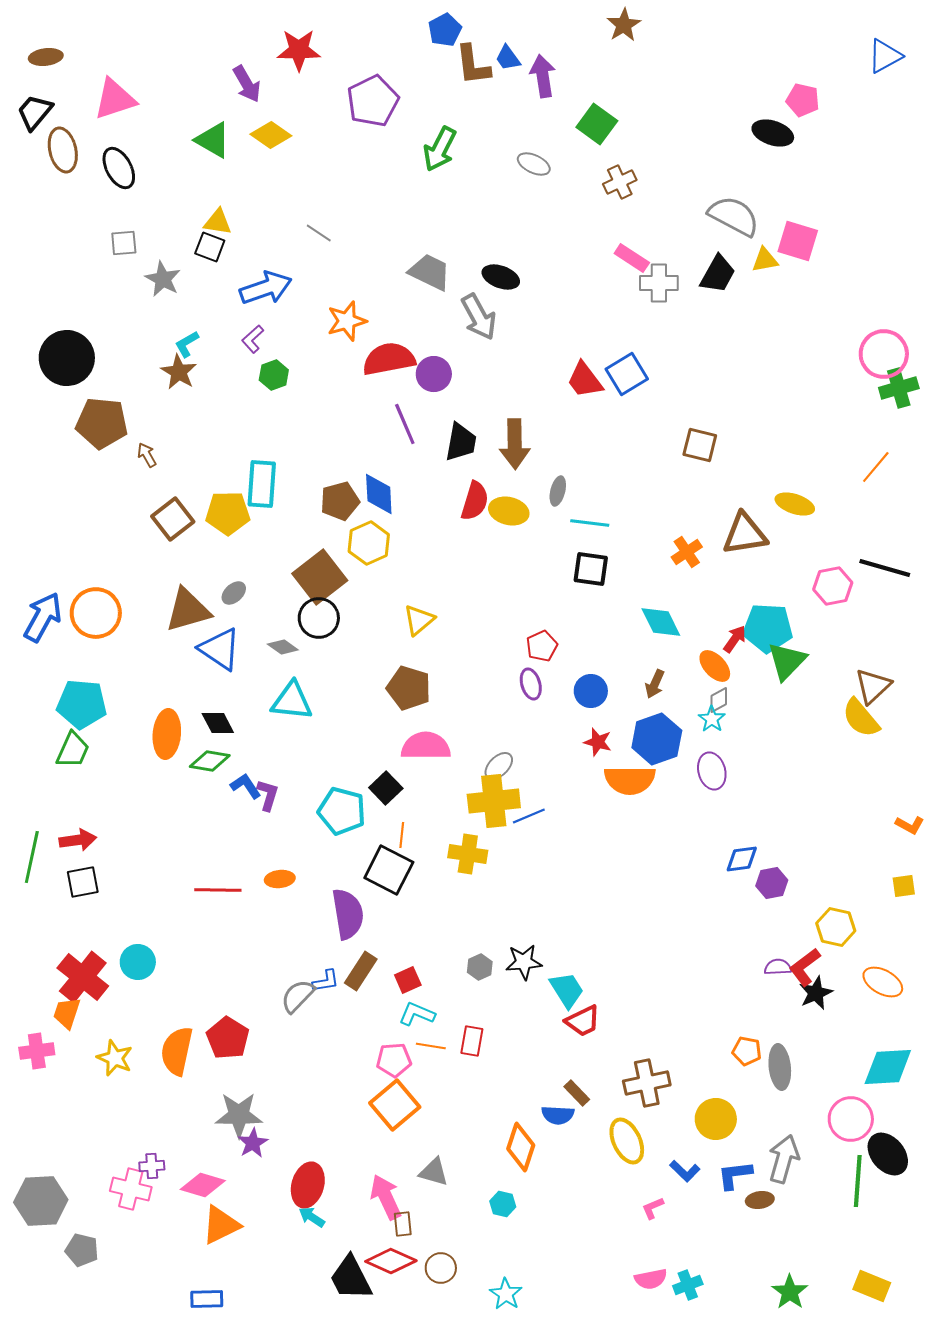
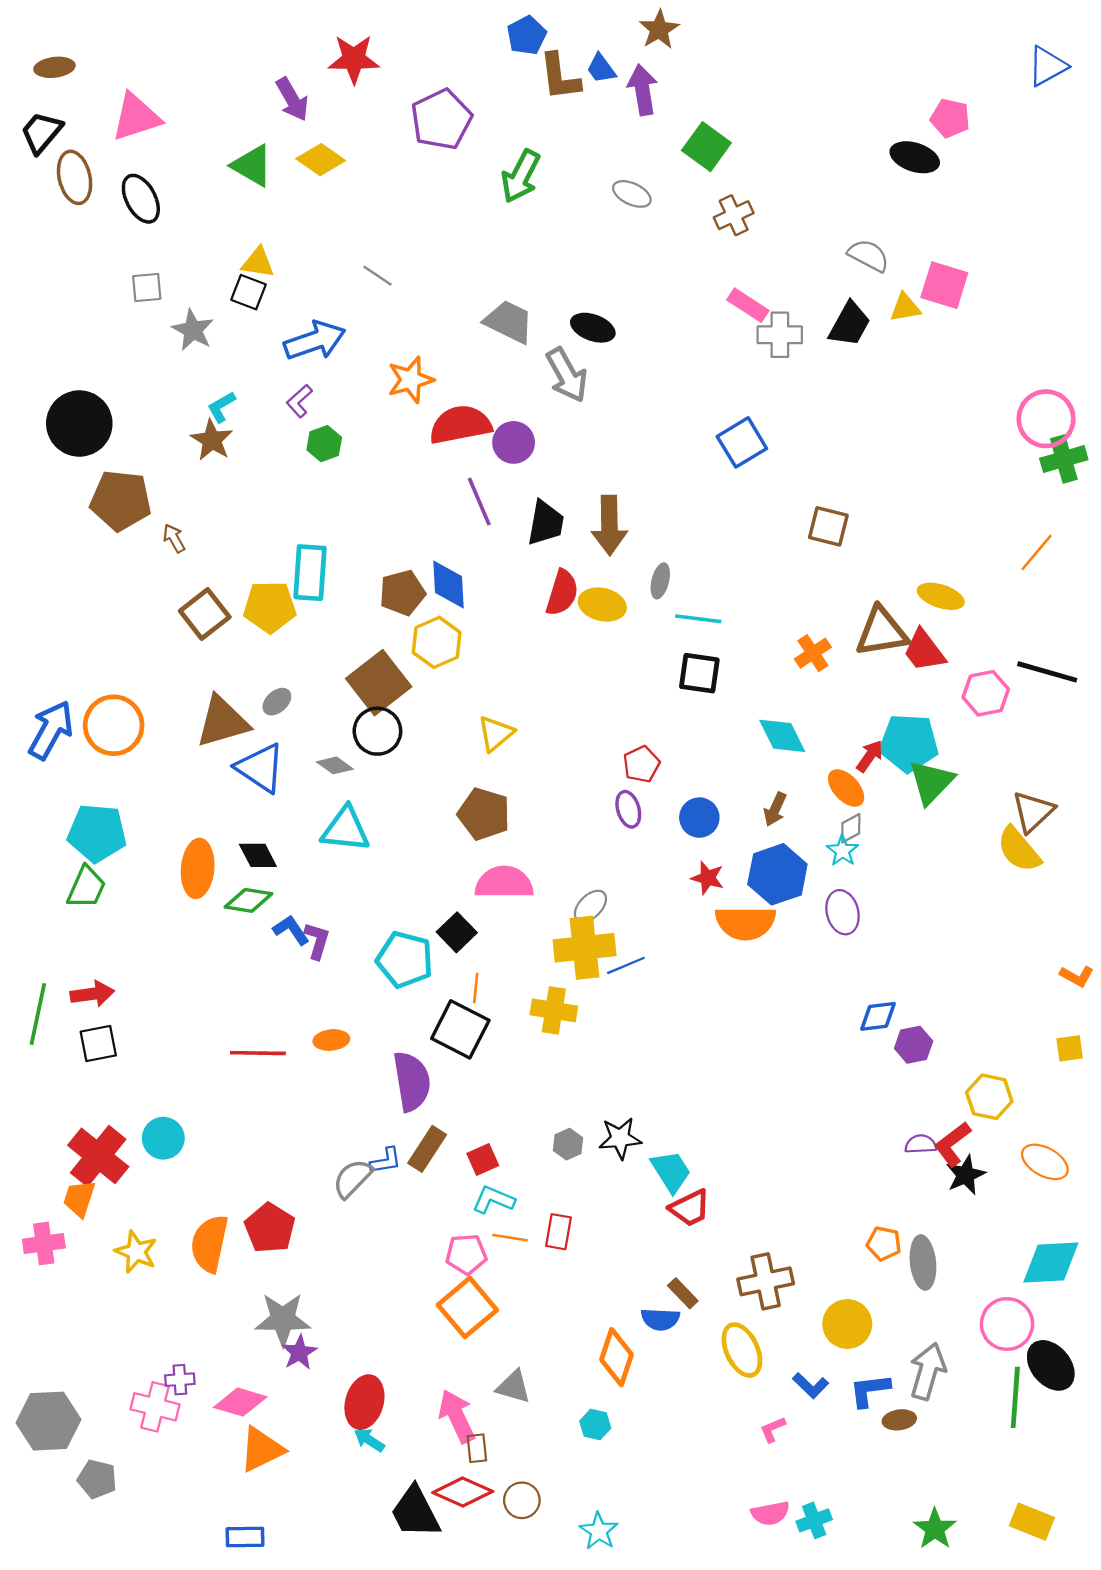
brown star: (624, 25) -> (659, 29), moved
gray semicircle: (734, 216) -> (869, 255), size x0.7
red trapezoid: (585, 380) -> (924, 651), moved

